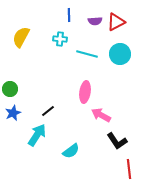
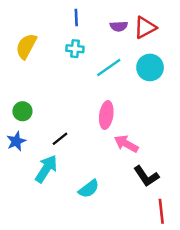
blue line: (69, 15) -> (76, 17), moved
cyan line: (87, 54) -> (109, 67), turned -50
green circle: (10, 89) -> (22, 111), moved

